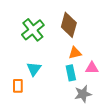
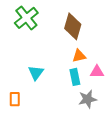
green cross: (33, 30) -> (26, 18), moved
orange rectangle: (18, 86) -> (15, 99), moved

